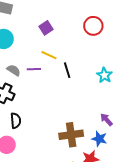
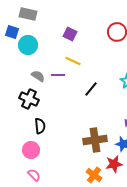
purple square: (46, 28) -> (70, 34), turned -32
black line: (67, 70) -> (91, 89), moved, turned 56

